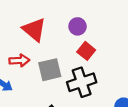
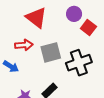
red square: (86, 51) -> (88, 28), moved

